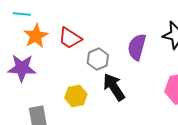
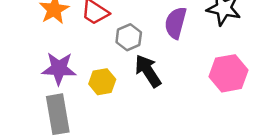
purple star: (22, 68) -> (59, 68), moved

